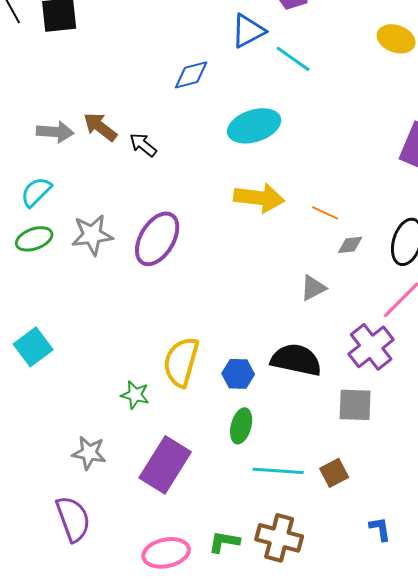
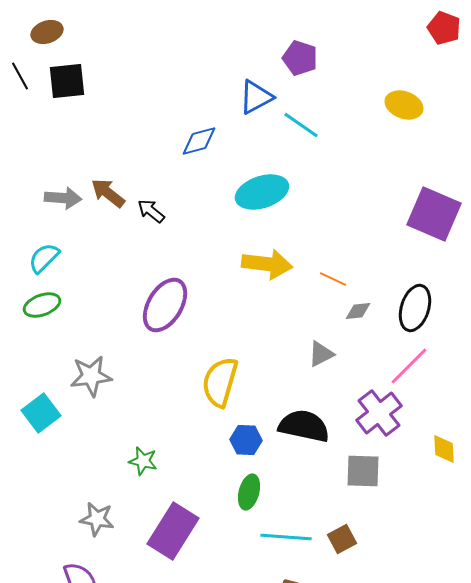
gray star: (92, 235) -> (91, 376), moved
yellow semicircle: (181, 362) -> (220, 382), moved

